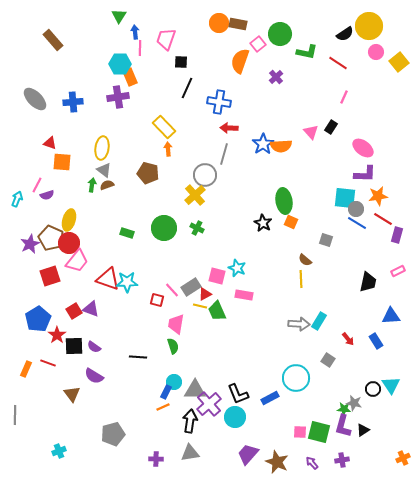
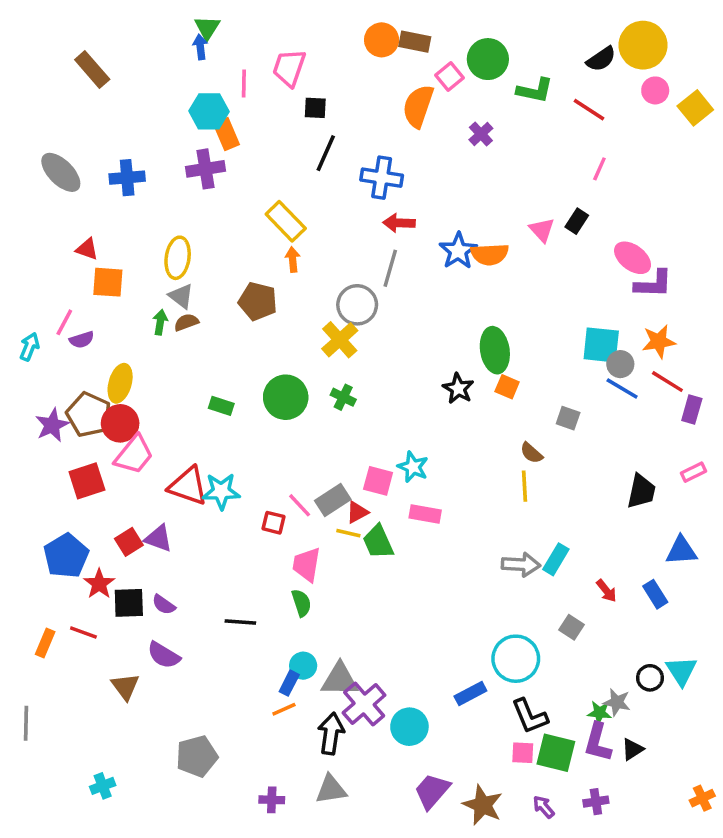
blue arrow: (135, 32) -> (200, 47), moved
purple L-shape: (365, 174) -> (653, 284), moved
black L-shape: (238, 394) -> (530, 716), moved

